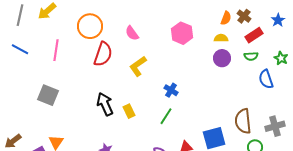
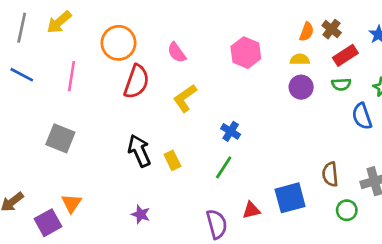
brown semicircle: (243, 121) -> (330, 174), size x0.7

